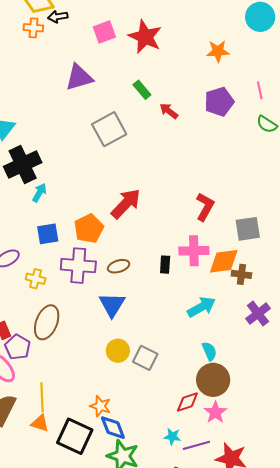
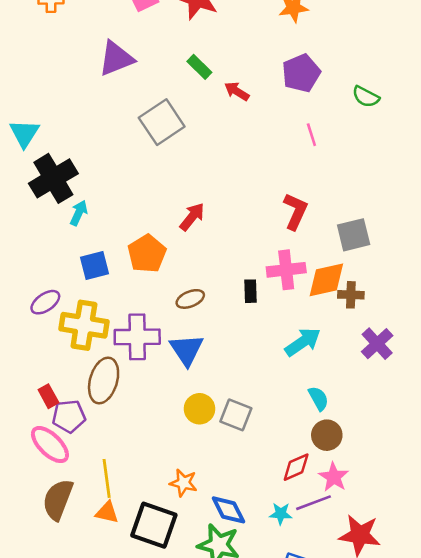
pink line: (260, 90) -> (311, 135), moved
red arrow: (126, 204) -> (192, 217), size x0.7
purple cross: (78, 266) -> (137, 337), moved
yellow cross: (36, 279) -> (84, 325), size x1.8
purple pentagon: (18, 347) -> (69, 416), turned -30
brown circle: (213, 380) -> (327, 435), size x0.7
blue diamond: (113, 428) -> (229, 510), moved
purple line: (196, 445) -> (314, 503), moved

